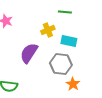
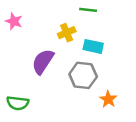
orange star: (73, 84) -> (108, 99), moved

